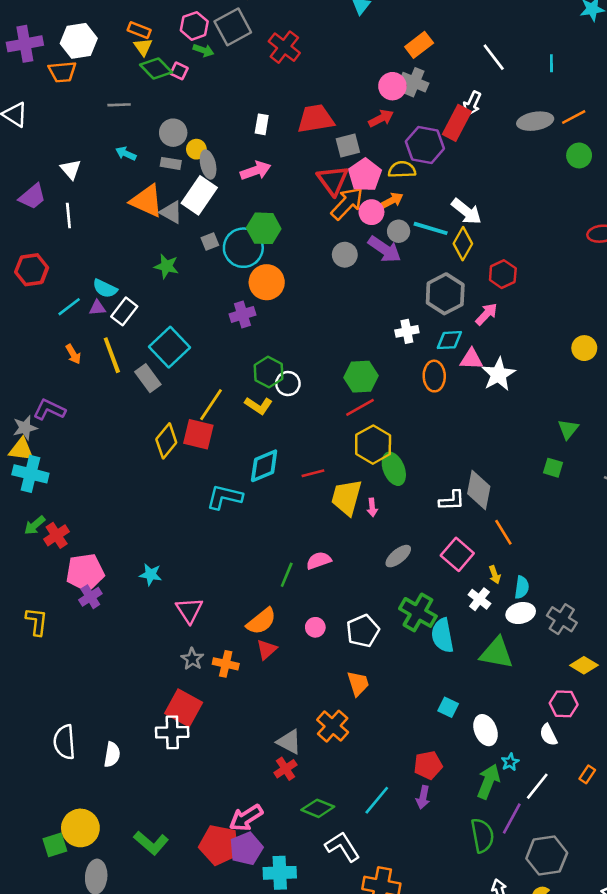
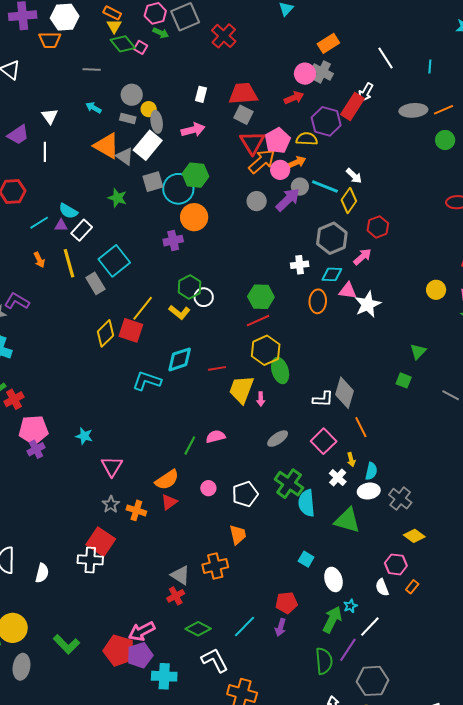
gray square: (348, 146) -> (243, 115), moved, turned 36
white arrow: (466, 211) -> (354, 176), size x0.7
gray square: (210, 242) -> (153, 182), size x1.5
purple arrow: (385, 249) -> (288, 200), turned -84
orange cross: (333, 726) -> (215, 566), turned 30
orange rectangle: (587, 774) -> (412, 587), moved

